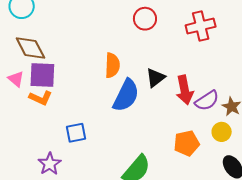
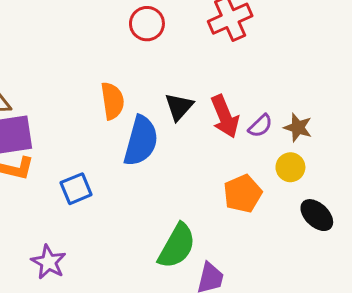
purple semicircle: (207, 101) -> (260, 126), size x0.7
blue square: (76, 133) -> (76, 189), moved

